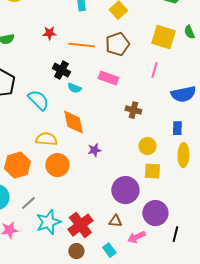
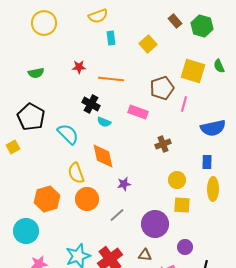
brown pentagon: (117, 44) -> (162, 88), moved
brown cross: (133, 110) -> (163, 144), turned -35
yellow semicircle: (46, 139) -> (76, 173), turned -115
gray line: (28, 203) -> (117, 215), moved
purple circle: (155, 213) -> (185, 247), size x0.6

